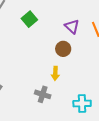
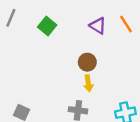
brown circle: (63, 49) -> (87, 62), moved

